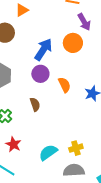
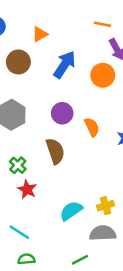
blue arrow: (43, 49) -> (65, 65), moved
brown semicircle: (35, 104) -> (55, 151), size x1.5
red star: (13, 144) -> (27, 189), moved

